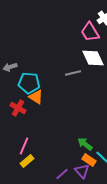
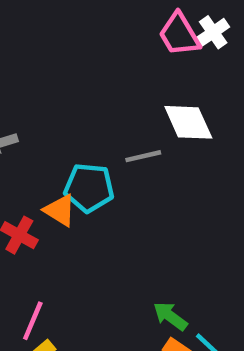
pink trapezoid: (90, 32) -> (179, 34), moved
cyan pentagon: (29, 83) -> (89, 188), moved

